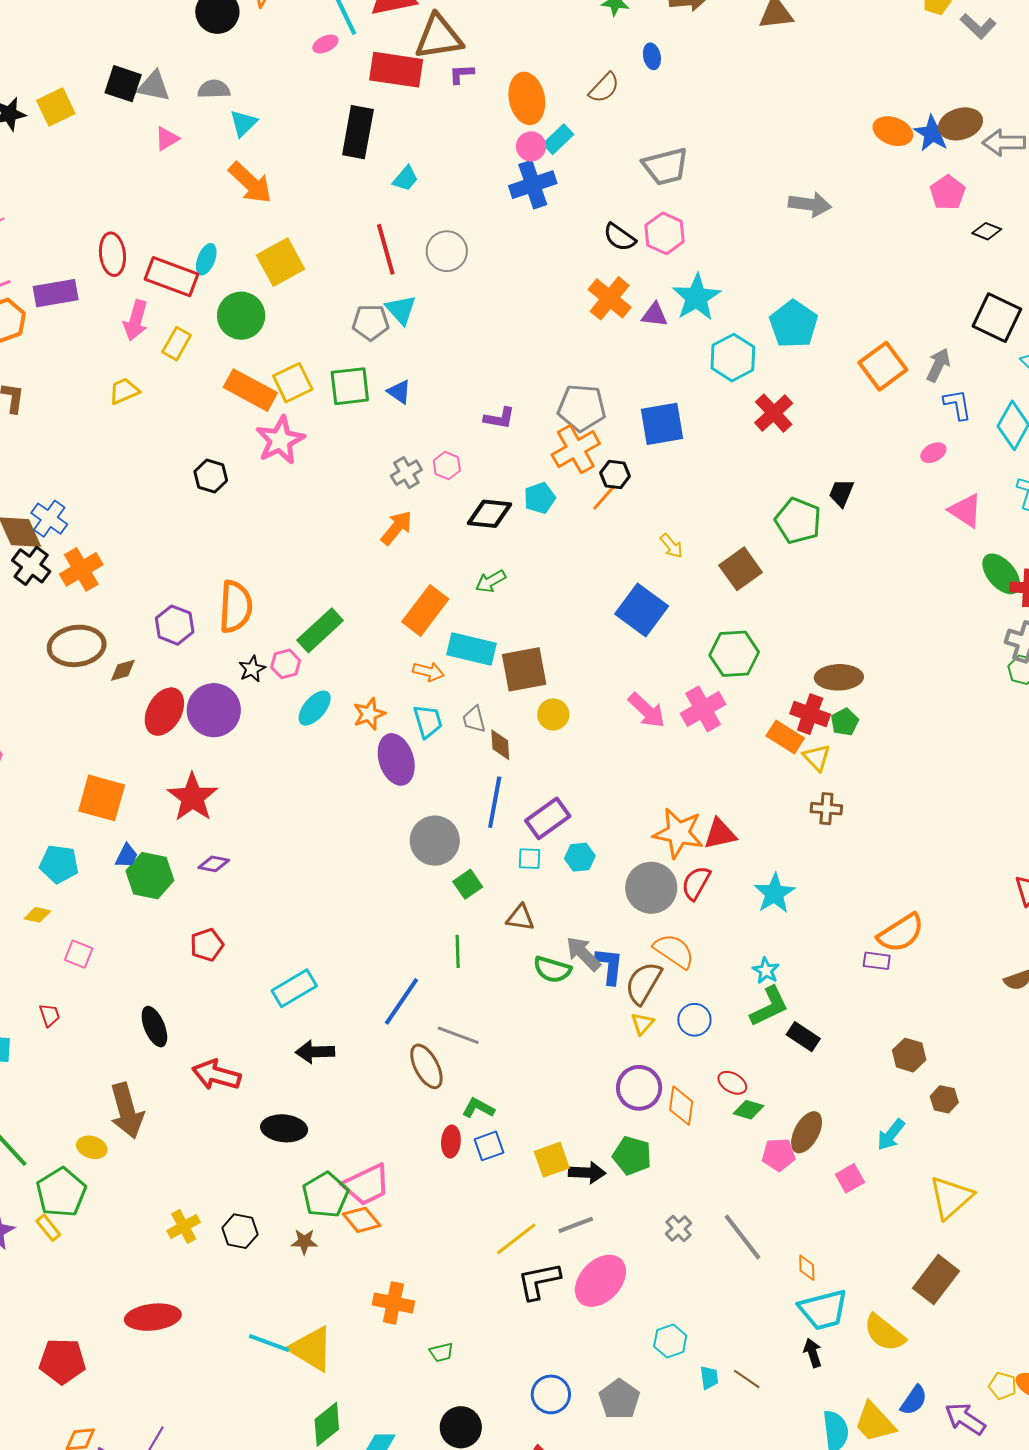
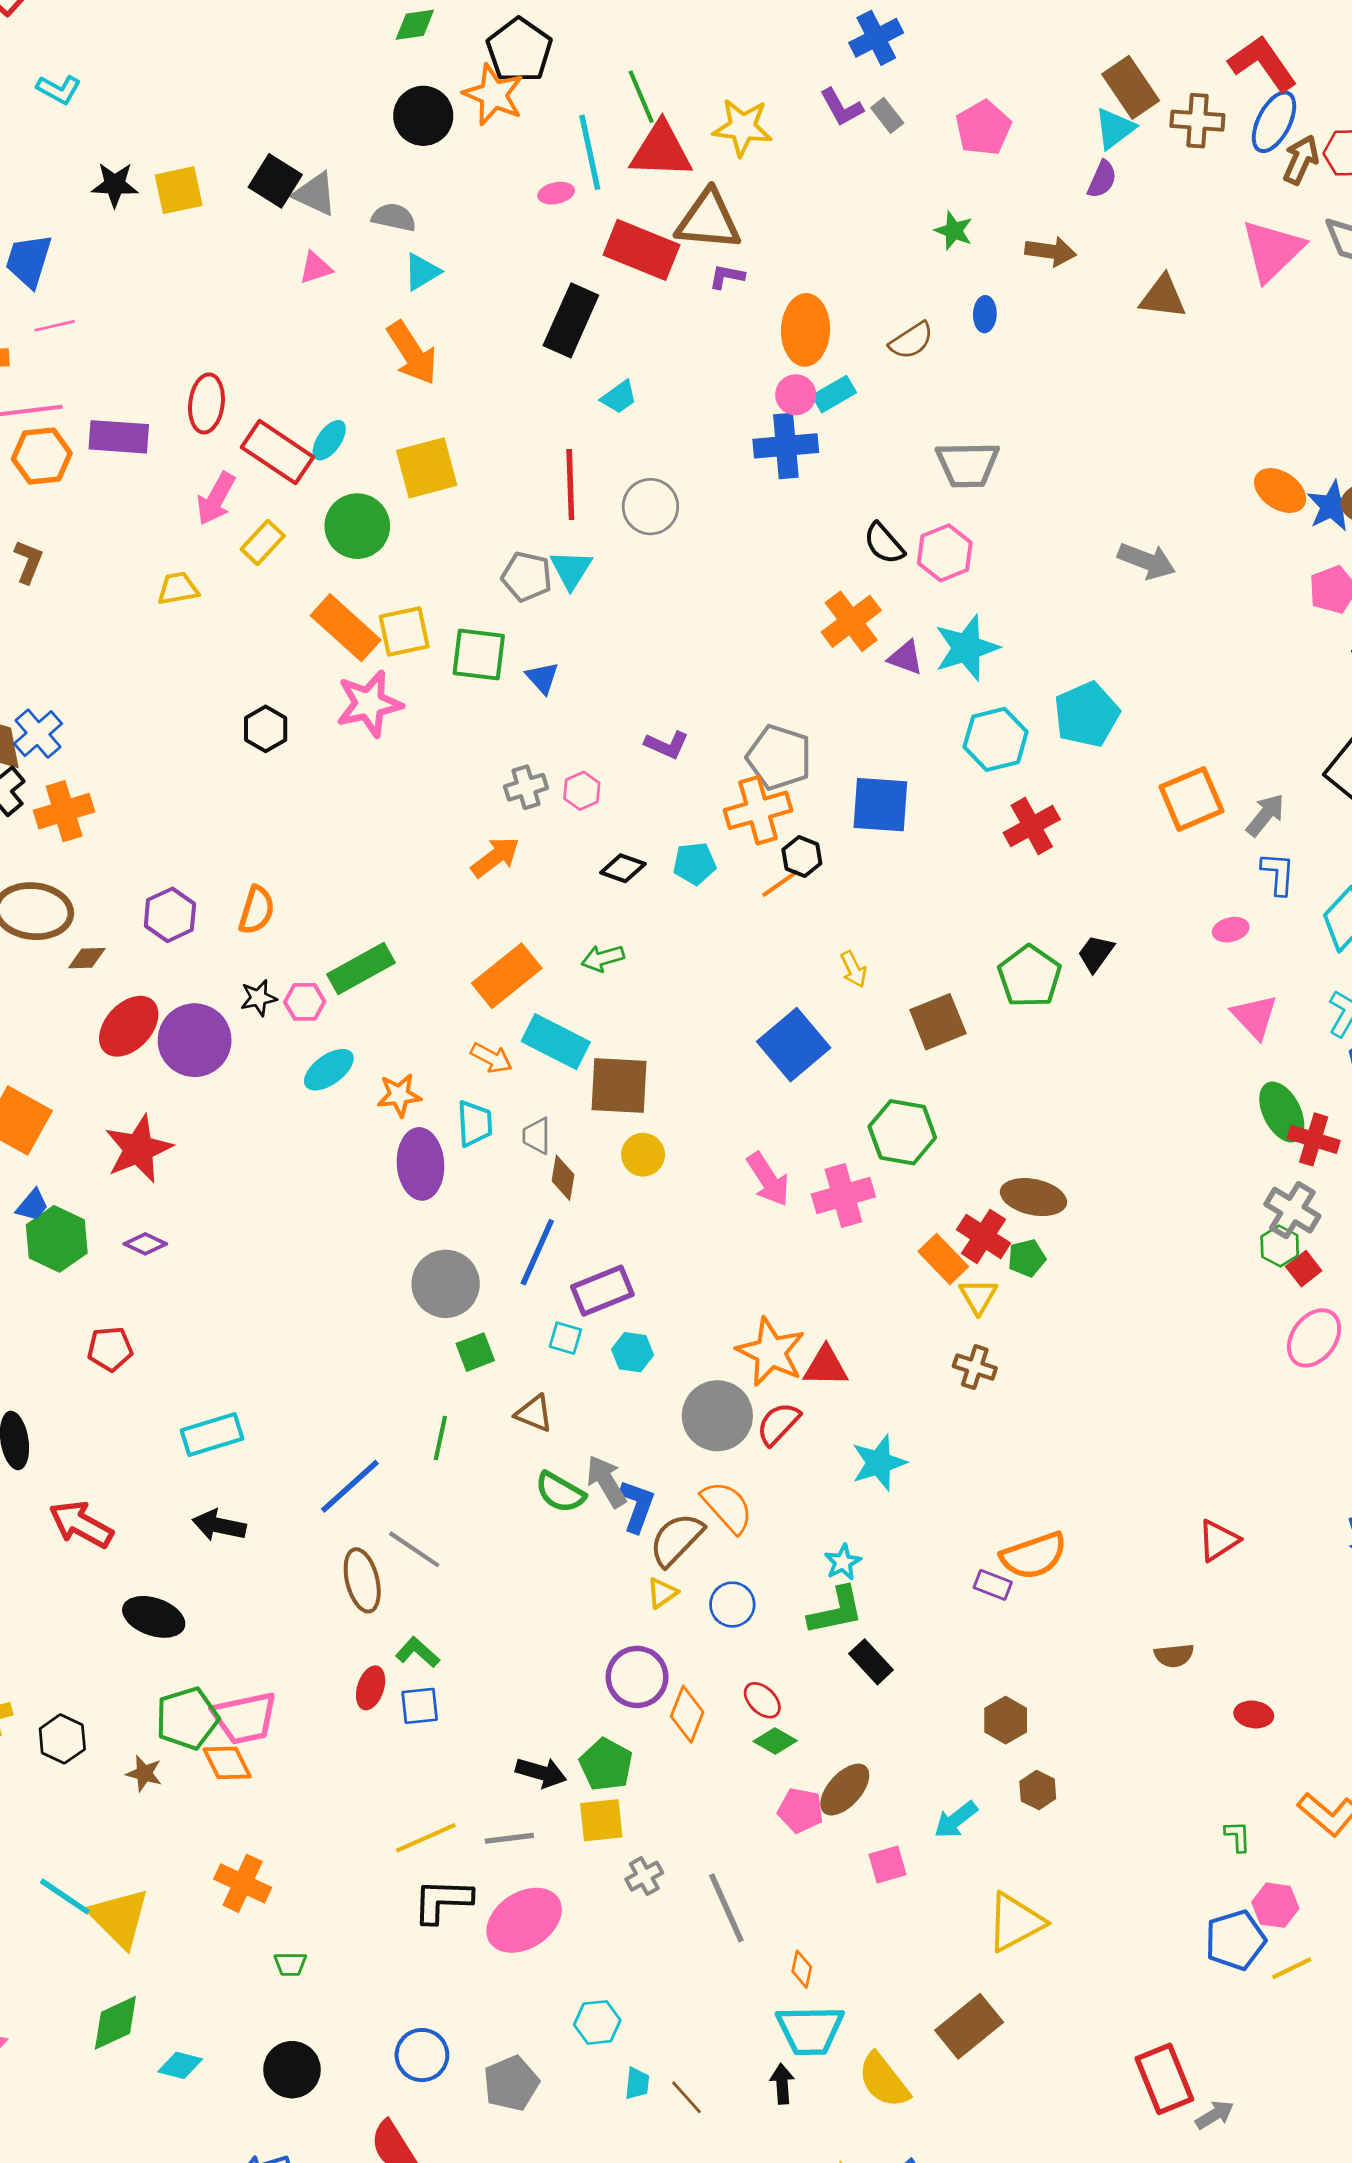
black diamond: (489, 514) -> (623, 868), size x0.7
orange semicircle: (236, 607) -> (257, 910), size x0.7
yellow square: (552, 1160) -> (601, 1820), moved

